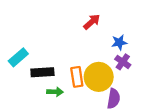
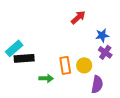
black rectangle: (42, 72) -> (24, 58), moved
yellow circle: (99, 77) -> (84, 65), size x0.6

